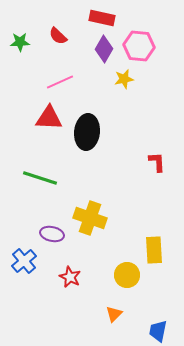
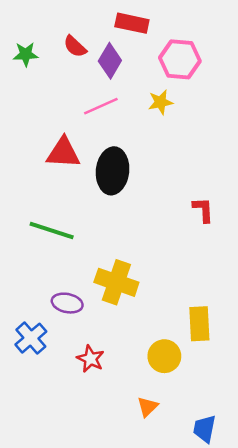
purple diamond: (104, 49) -> (110, 61), moved
pink line: (60, 82) -> (101, 106), moved

